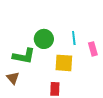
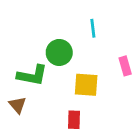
cyan line: (74, 38) -> (93, 28), moved

